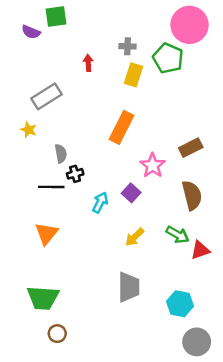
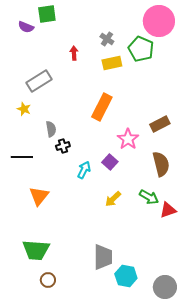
gray cross: (128, 46) -> (107, 39), turned 32
yellow rectangle: (133, 75) -> (112, 63), turned 60
black line: (51, 187) -> (22, 157), moved
gray trapezoid: (129, 287) -> (103, 257), moved
cyan hexagon: (180, 304) -> (126, 276), moved

